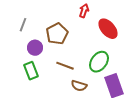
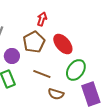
red arrow: (84, 11) -> (42, 19), moved
red ellipse: (108, 29) -> (63, 44), moved

